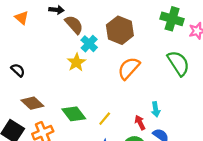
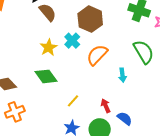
cyan cross: (89, 44) -> (72, 41), moved
cyan arrow: (156, 109) -> (122, 75), moved
green diamond: (74, 114) -> (46, 76), moved

